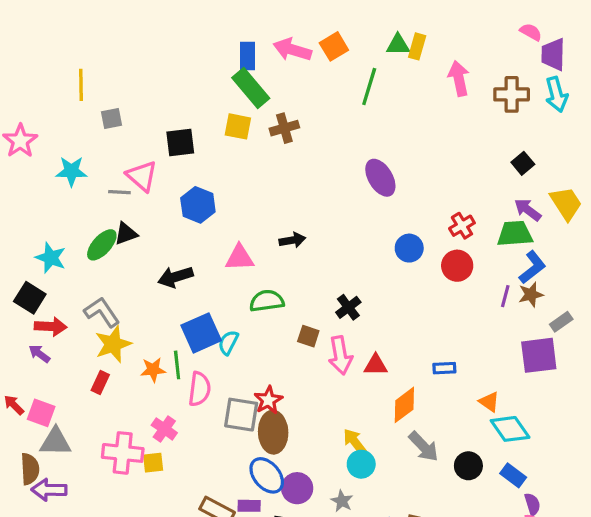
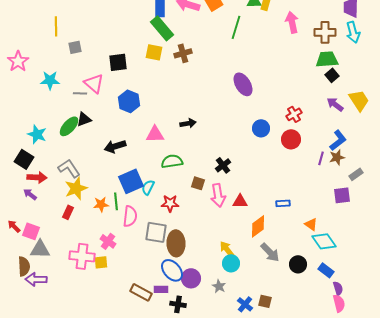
green trapezoid: (515, 234) -> (327, 59), moved
purple square: (539, 355) -> (342, 195), size x0.7
red star: (268, 400) -> (170, 203), moved, turned 30

